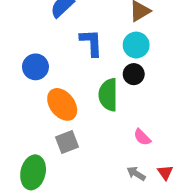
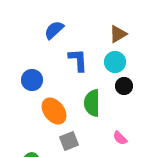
black circle: (134, 74) -> (124, 86), moved
gray square: (67, 142) -> (69, 141), moved

